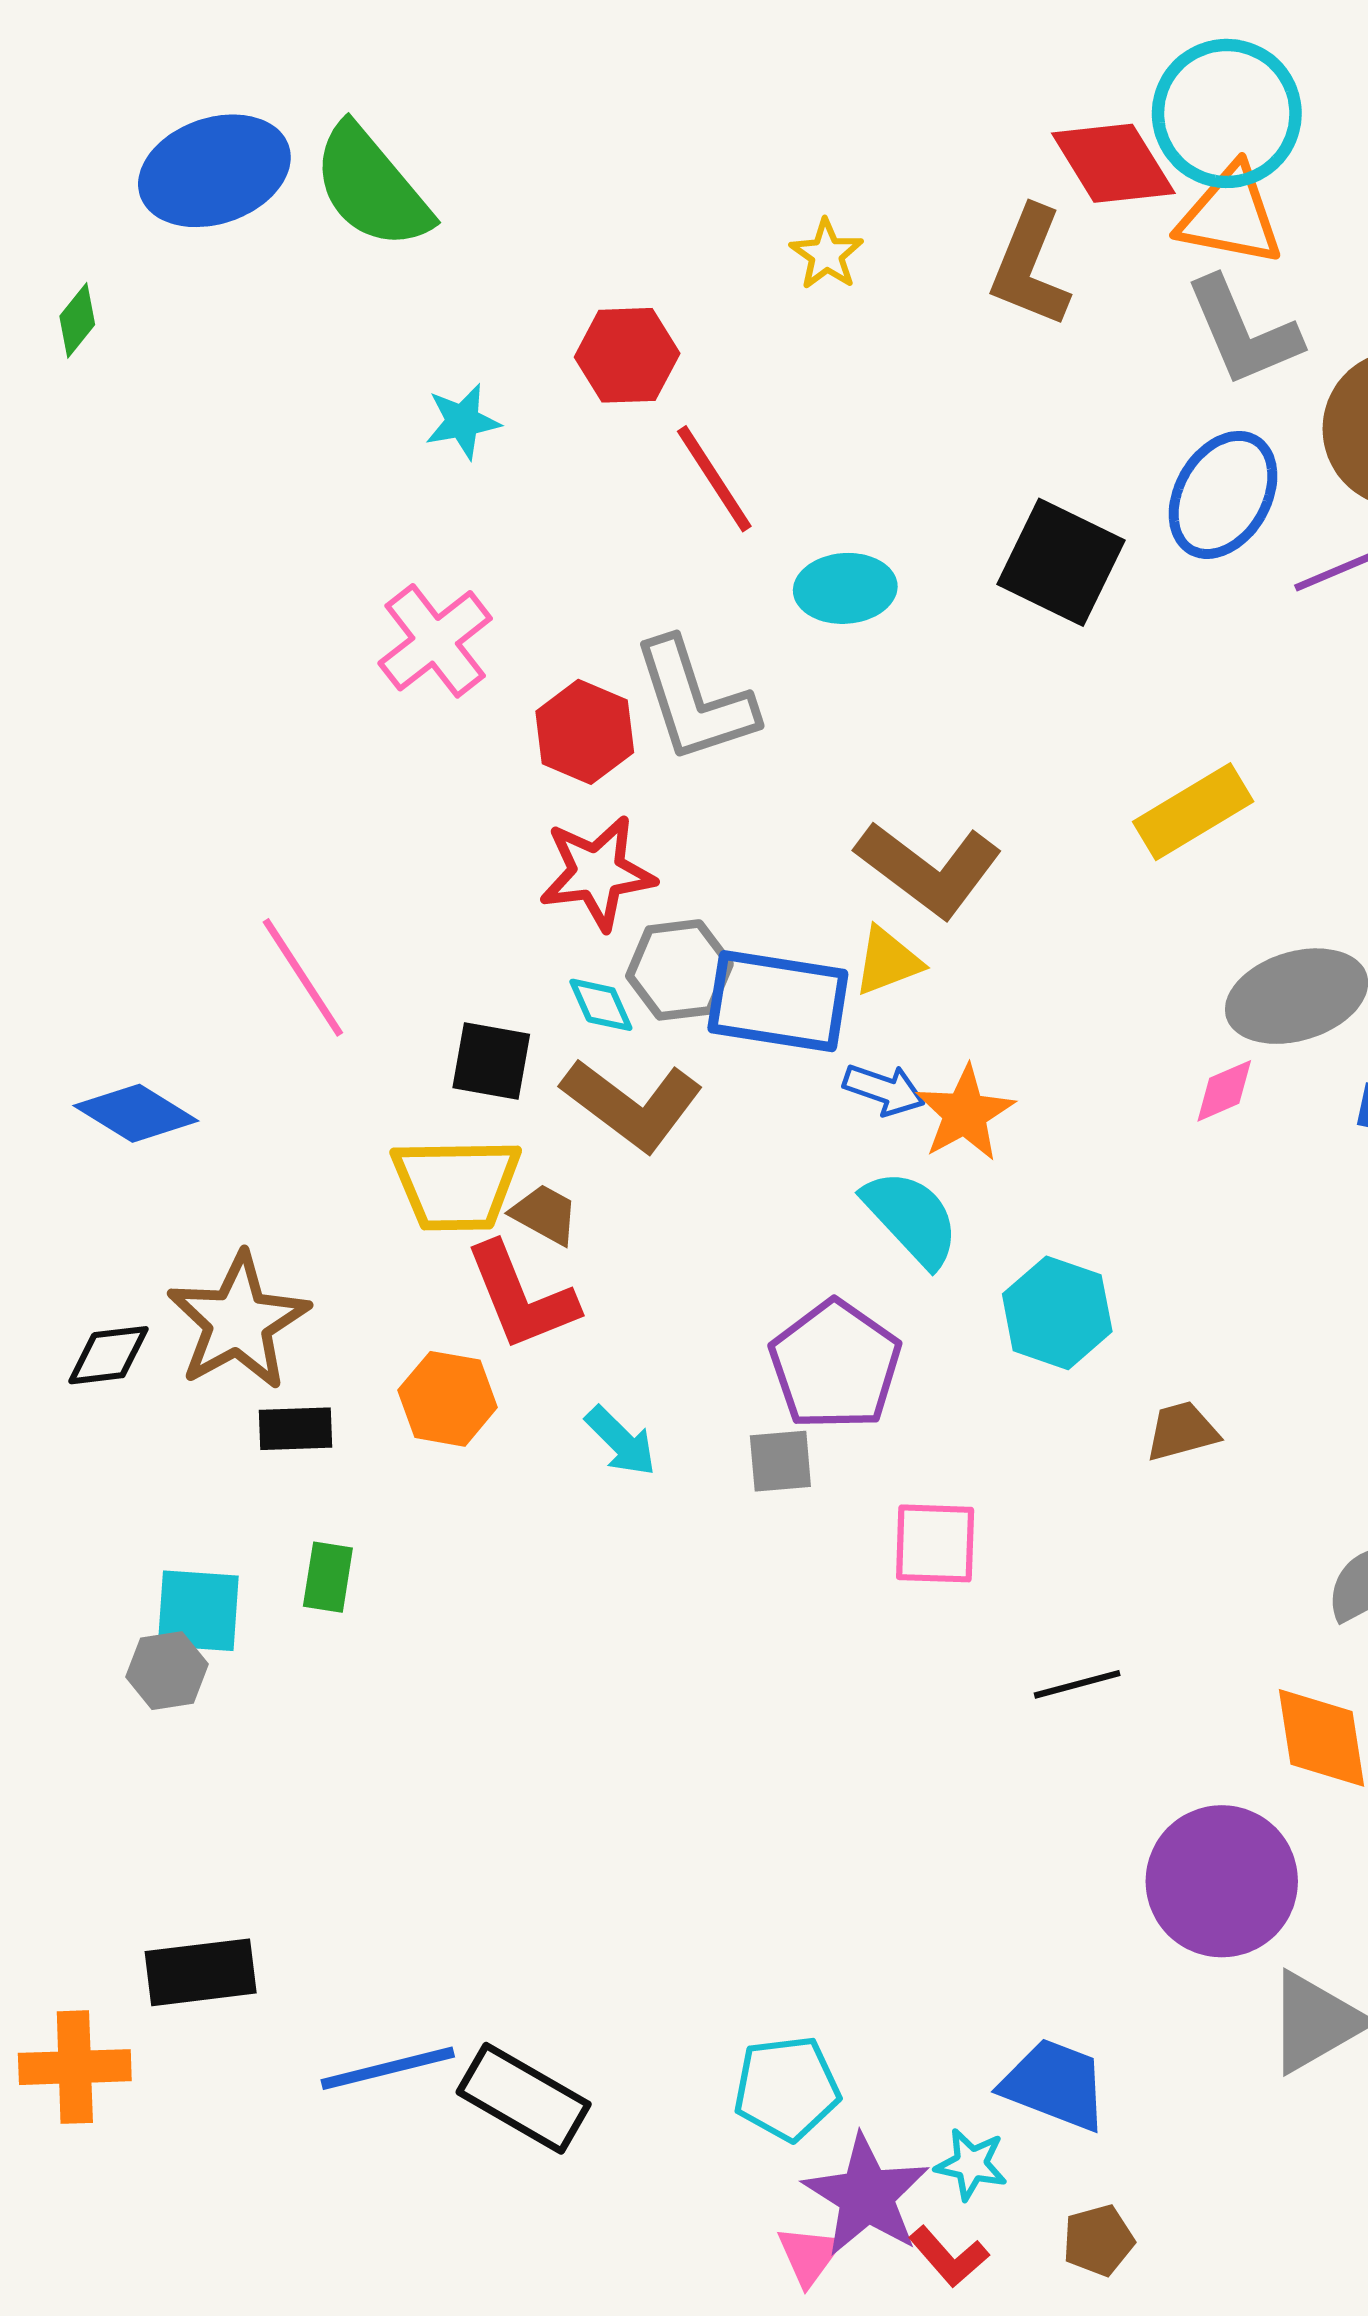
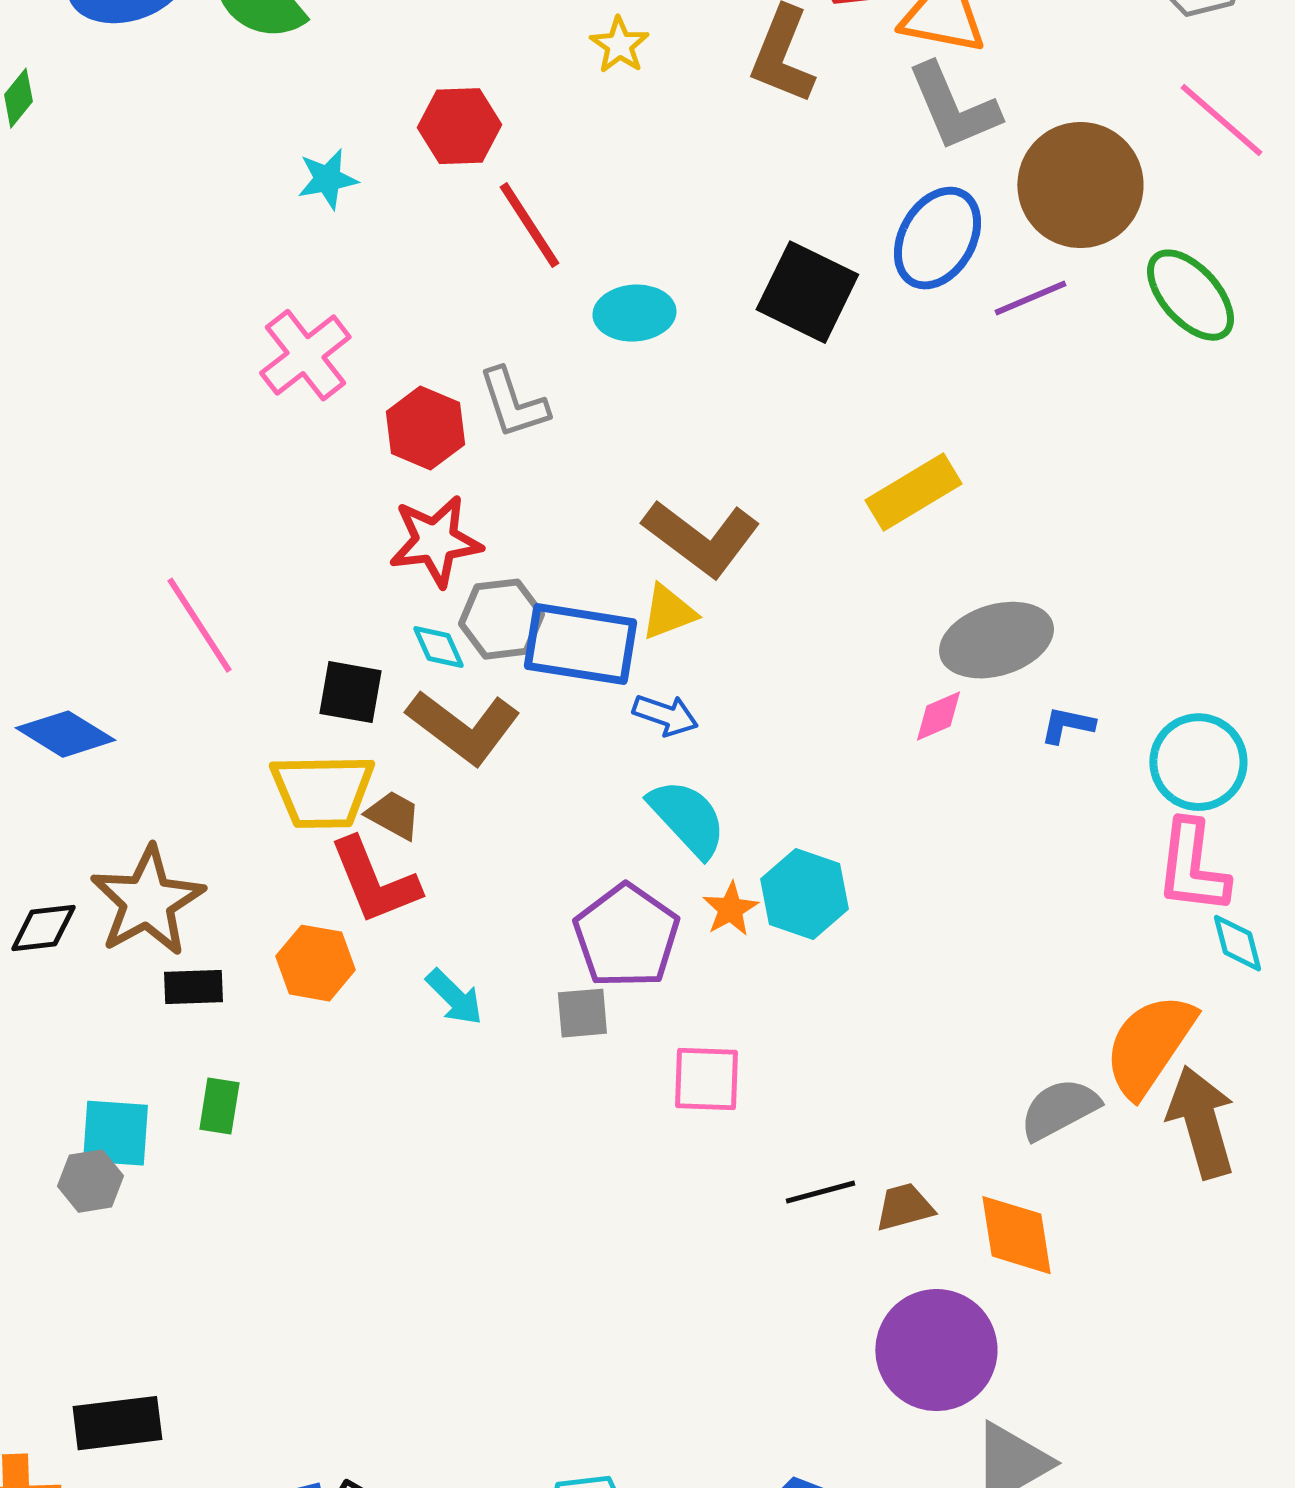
gray L-shape: (694, 701) -> (513, 403), size x0.7
orange star: (965, 1113) -> (730, 909), moved, size x0.7
brown trapezoid: (1182, 1431) -> (904, 1207), moved

